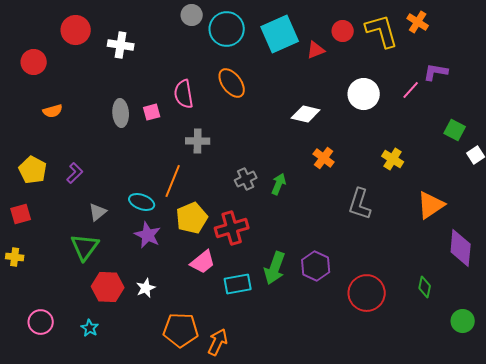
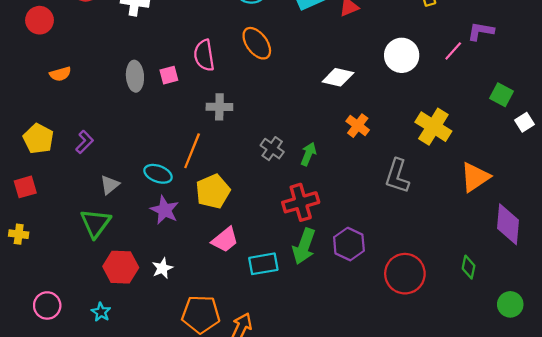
yellow cross: (393, 159) -> (433, 127), size x1.5
gray cross: (246, 179) -> (272, 149), turned -30
red cross: (232, 228) -> (301, 202), moved

